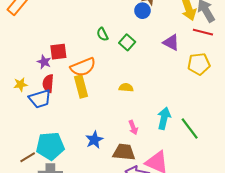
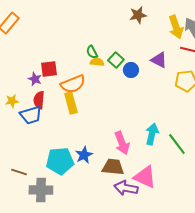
blue circle: (142, 11) -> (131, 70), moved
yellow semicircle: (126, 88) -> (97, 62), moved
pink arrow: (133, 128) -> (122, 143), size x1.6
cyan pentagon: (50, 146) -> (60, 161), moved
brown line: (28, 157) -> (19, 172), turned 49

